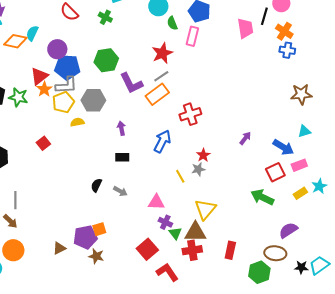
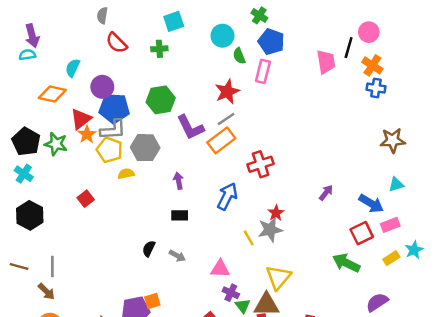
green cross: (105, 17) -> (159, 49), turned -32
orange diamond: (15, 41) -> (52, 94), moved
yellow pentagon: (63, 102) -> (109, 150), turned -30
gray star: (198, 169) -> (270, 230), size x1.5

